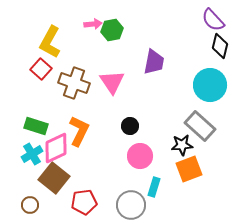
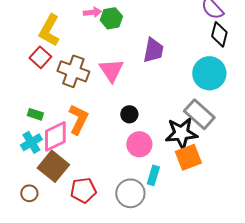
green rectangle: (36, 126) -> (35, 114), size x0.7
black star: (182, 145) -> (181, 133), size x1.5

